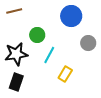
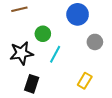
yellow rectangle: (65, 74) -> (85, 81), moved
black rectangle: (16, 82) -> (32, 84), moved

